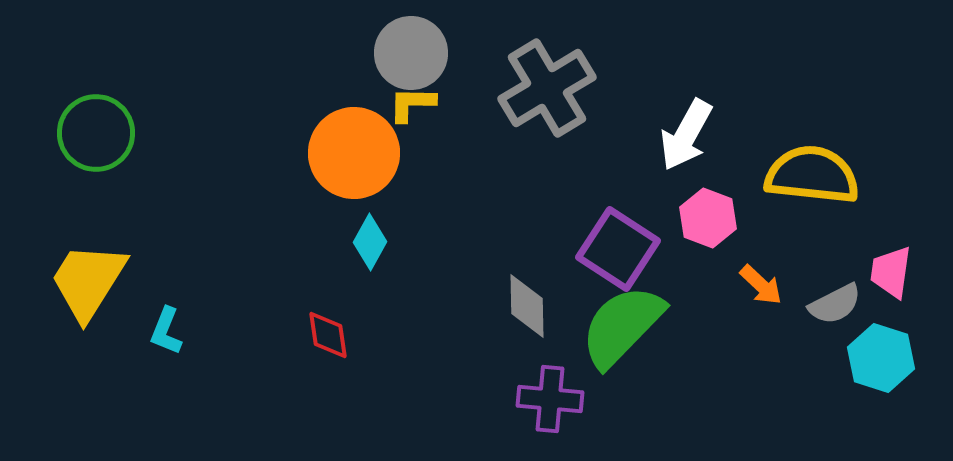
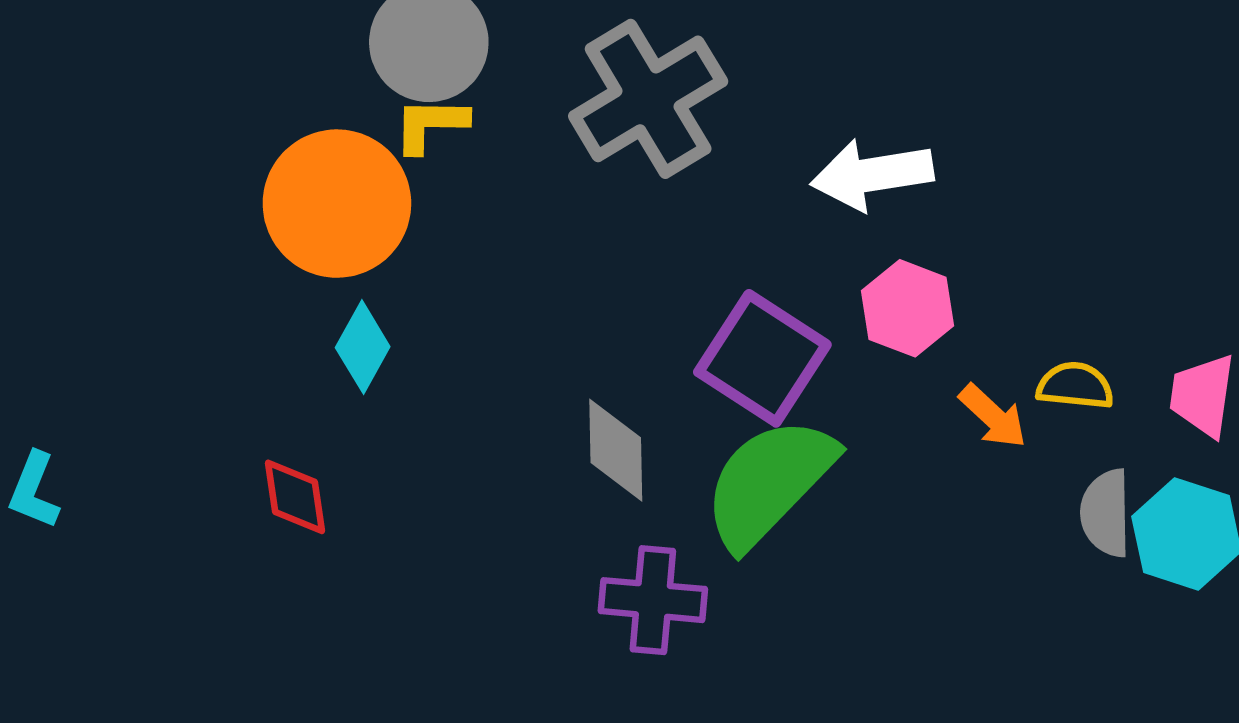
white arrow: (686, 135) -> (872, 175), turned 52
yellow semicircle: (812, 175) -> (1075, 386), moved, size x0.5
gray semicircle: (835, 304) -> (1106, 513), moved, turned 116

